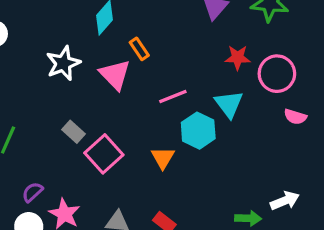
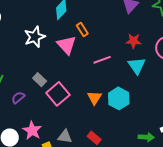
red star: (238, 58) -> (133, 41), moved
cyan hexagon: (198, 131) -> (119, 98), moved
purple semicircle: (32, 192) -> (18, 98), moved

